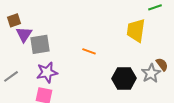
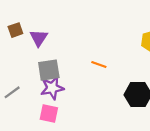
purple triangle: (24, 34) -> (39, 38), moved
gray square: (40, 44) -> (49, 70), moved

